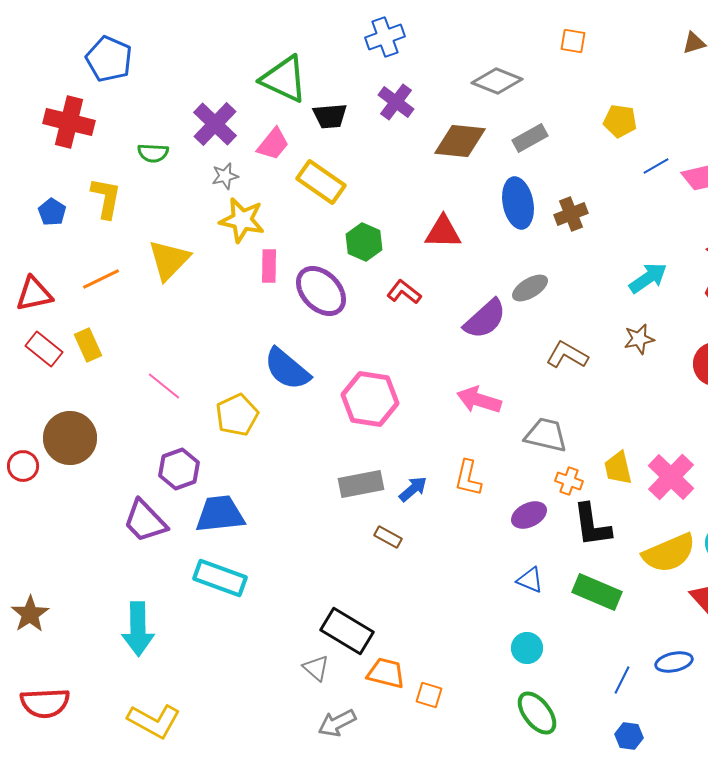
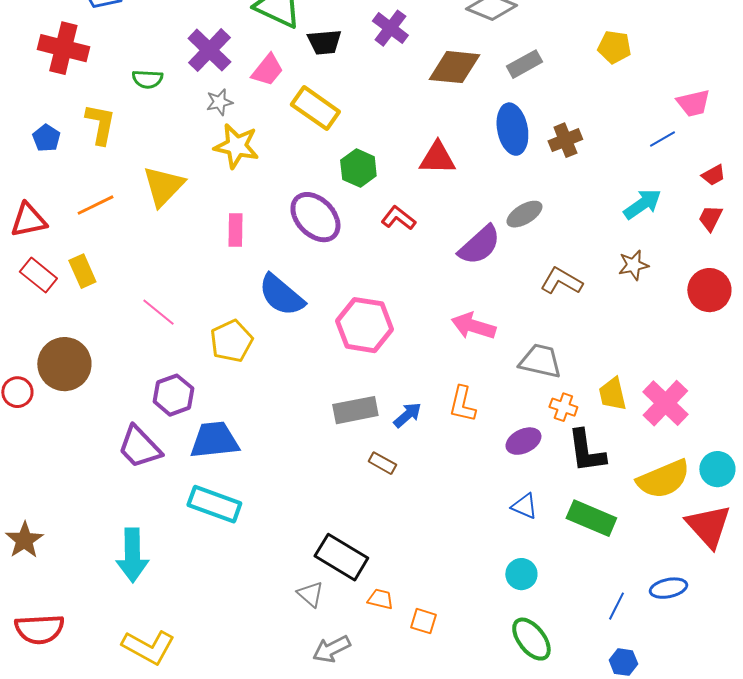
blue line: (656, 166) -> (662, 139), moved
pink rectangle: (269, 266) -> (235, 230), moved
orange trapezoid: (386, 673) -> (380, 599), size x0.7

